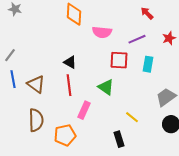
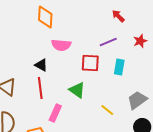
pink semicircle: (102, 32) -> (61, 45), moved
yellow line: (132, 117) -> (107, 110), moved

